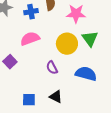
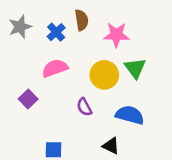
blue cross: (31, 12) -> (56, 32), turned -32
black triangle: (56, 97) -> (111, 146), moved

